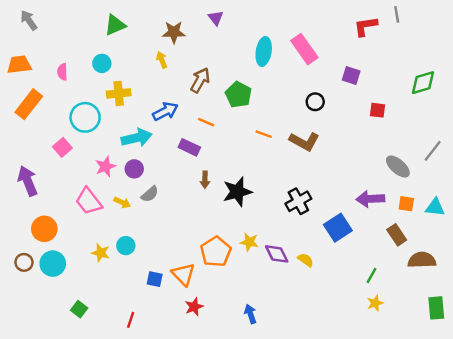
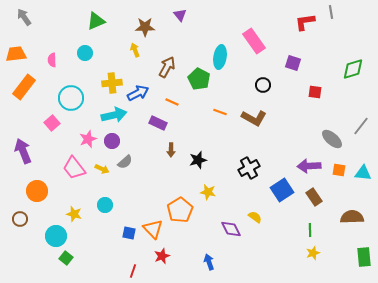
cyan ellipse: (264, 51) -> (220, 57), moved
yellow cross: (119, 93) -> (112, 83), moved
black star: (237, 192) -> (198, 160), size x0.7
brown rectangle: (397, 235) -> (314, 197), moved
yellow star: (249, 242) -> (208, 192), moved
yellow star: (101, 253) -> (74, 214), moved
purple diamond: (277, 254) -> (231, 229), moved
cyan circle: (53, 264) -> (56, 236), moved
green line: (372, 276) -> (310, 230), turned -32
red line: (131, 320) -> (133, 271), moved

